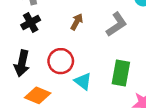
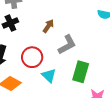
gray L-shape: (117, 24) -> (67, 45), moved

